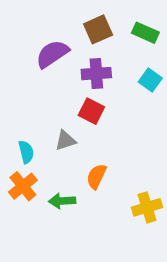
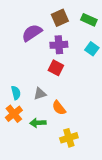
gray triangle: (65, 140) -> (40, 94), moved
orange semicircle: (96, 176) -> (59, 108), turned -63
yellow cross: (147, 207) -> (69, 138), moved

